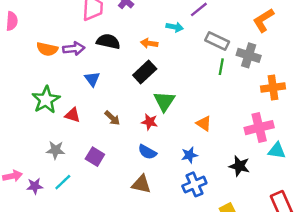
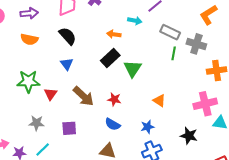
black semicircle: (108, 41) -> (68, 36), moved, turned 36
purple arrow: (74, 49) -> (29, 13), moved
green star: (46, 100) -> (28, 81), turned 30
green triangle: (164, 101) -> (133, 69), moved
red triangle: (73, 115) -> (51, 94), turned 48
brown arrow: (112, 118) -> (83, 96), size x1.6
purple square: (95, 157) -> (69, 128), turned -35

